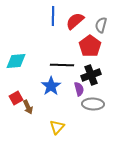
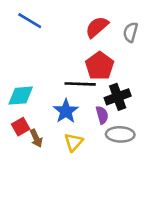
blue line: (53, 16) -> (30, 21), moved, turned -60
red pentagon: (90, 46) -> (100, 66), moved
cyan diamond: (16, 61) -> (21, 96), moved
yellow triangle: (57, 127) -> (74, 142), moved

